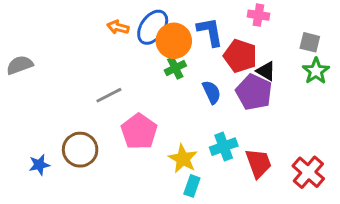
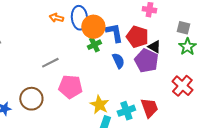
blue ellipse: (153, 27) -> (79, 18), turned -40
blue L-shape: (210, 32) -> (114, 33), moved
pink pentagon: (139, 131) -> (70, 87), turned -30
cyan cross: (224, 147) -> (126, 111), moved
red cross: (308, 172) -> (182, 86), moved

